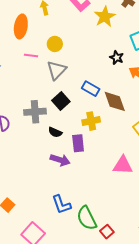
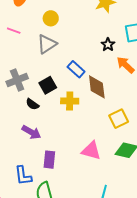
pink line: (31, 55) -> (14, 31), moved
black square: (61, 101) -> (48, 85), moved
gray cross: (35, 112) -> (17, 80), turned -30
purple rectangle: (78, 143) -> (49, 160), moved

